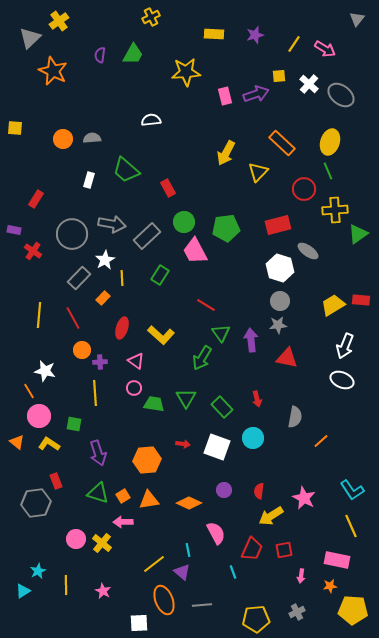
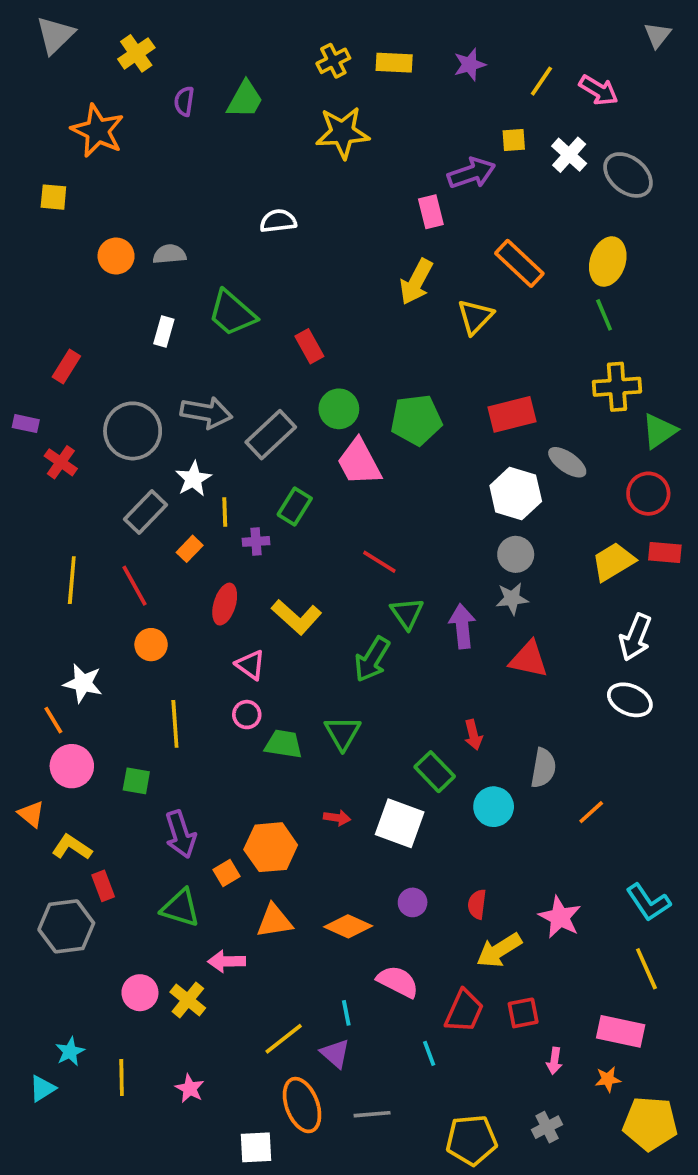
yellow cross: (151, 17) -> (333, 61), moved
yellow cross: (59, 21) -> (136, 53), moved
gray triangle: (30, 38) -> (55, 35), moved
pink rectangle: (225, 96) -> (431, 212), moved
yellow square: (15, 128) -> (53, 197), moved
red circle: (304, 189) -> (648, 494), moved
purple cross: (100, 362) -> (256, 541), moved
green rectangle: (222, 407) -> (435, 772), moved
cyan circle: (253, 438) -> (494, 807), moved
yellow L-shape: (49, 444) -> (72, 847), moved
orange square: (123, 496) -> (227, 873), moved
pink semicircle: (216, 533) -> (398, 982), turned -35

